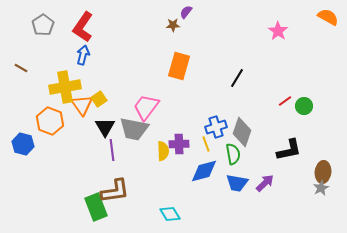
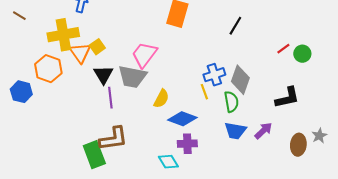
purple cross: (179, 144) -> (187, 144), moved
yellow semicircle: (163, 151) -> (161, 99), turned 30
blue diamond: (204, 171) -> (182, 119), moved, turned 36
brown ellipse: (323, 172) -> (298, 145), moved

